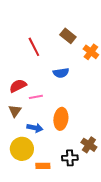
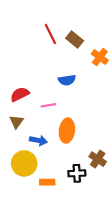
red line: (34, 47) -> (50, 34), moved
pink line: (36, 97) -> (48, 105), moved

